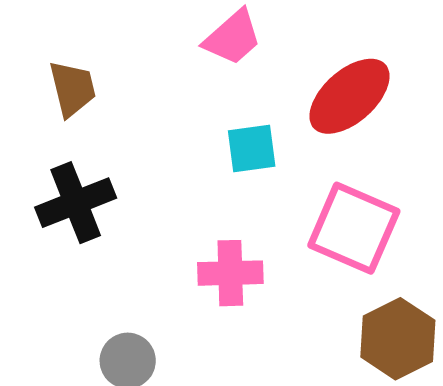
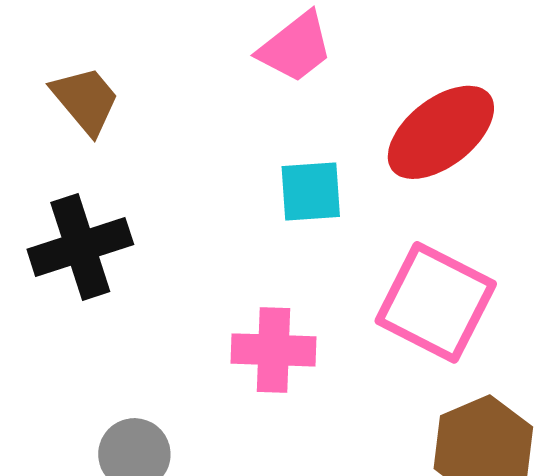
brown trapezoid: (72, 89) -> (85, 100), turned -30

